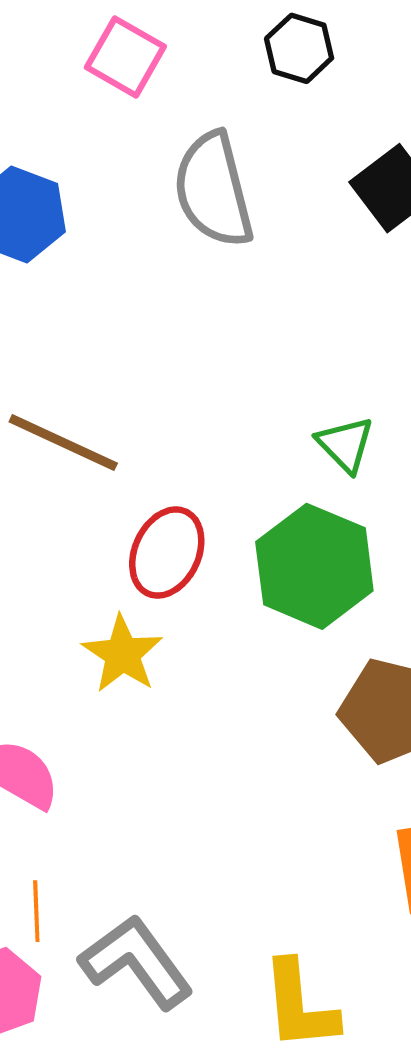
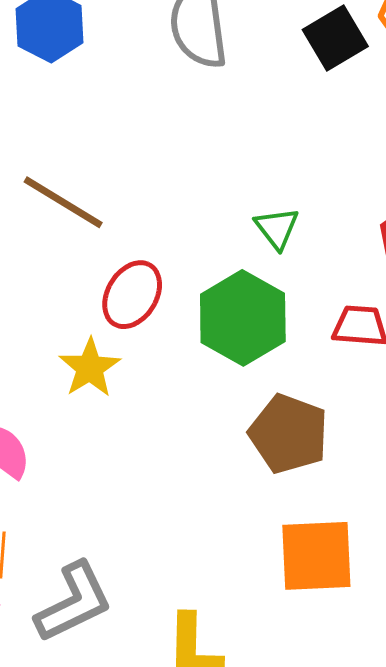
gray L-shape: (136, 962) -> (74, 602), turned 94

